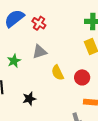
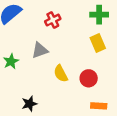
red cross: (39, 23) -> (53, 20), moved, turned 32

